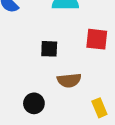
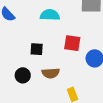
black circle: (34, 103) -> (23, 75), moved

